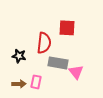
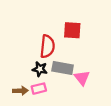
black star: (19, 56) -> (40, 69), moved
pink rectangle: (36, 82) -> (39, 89), turned 64

